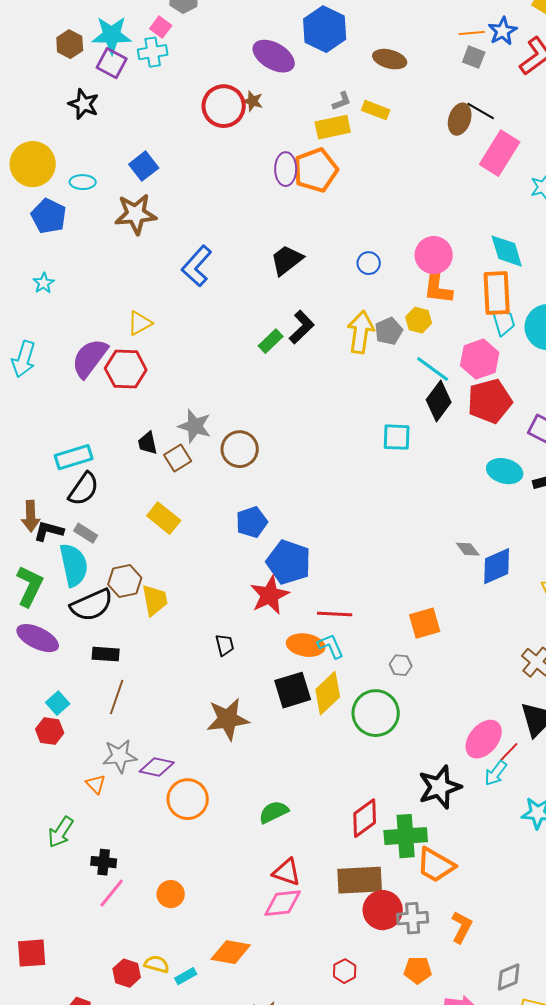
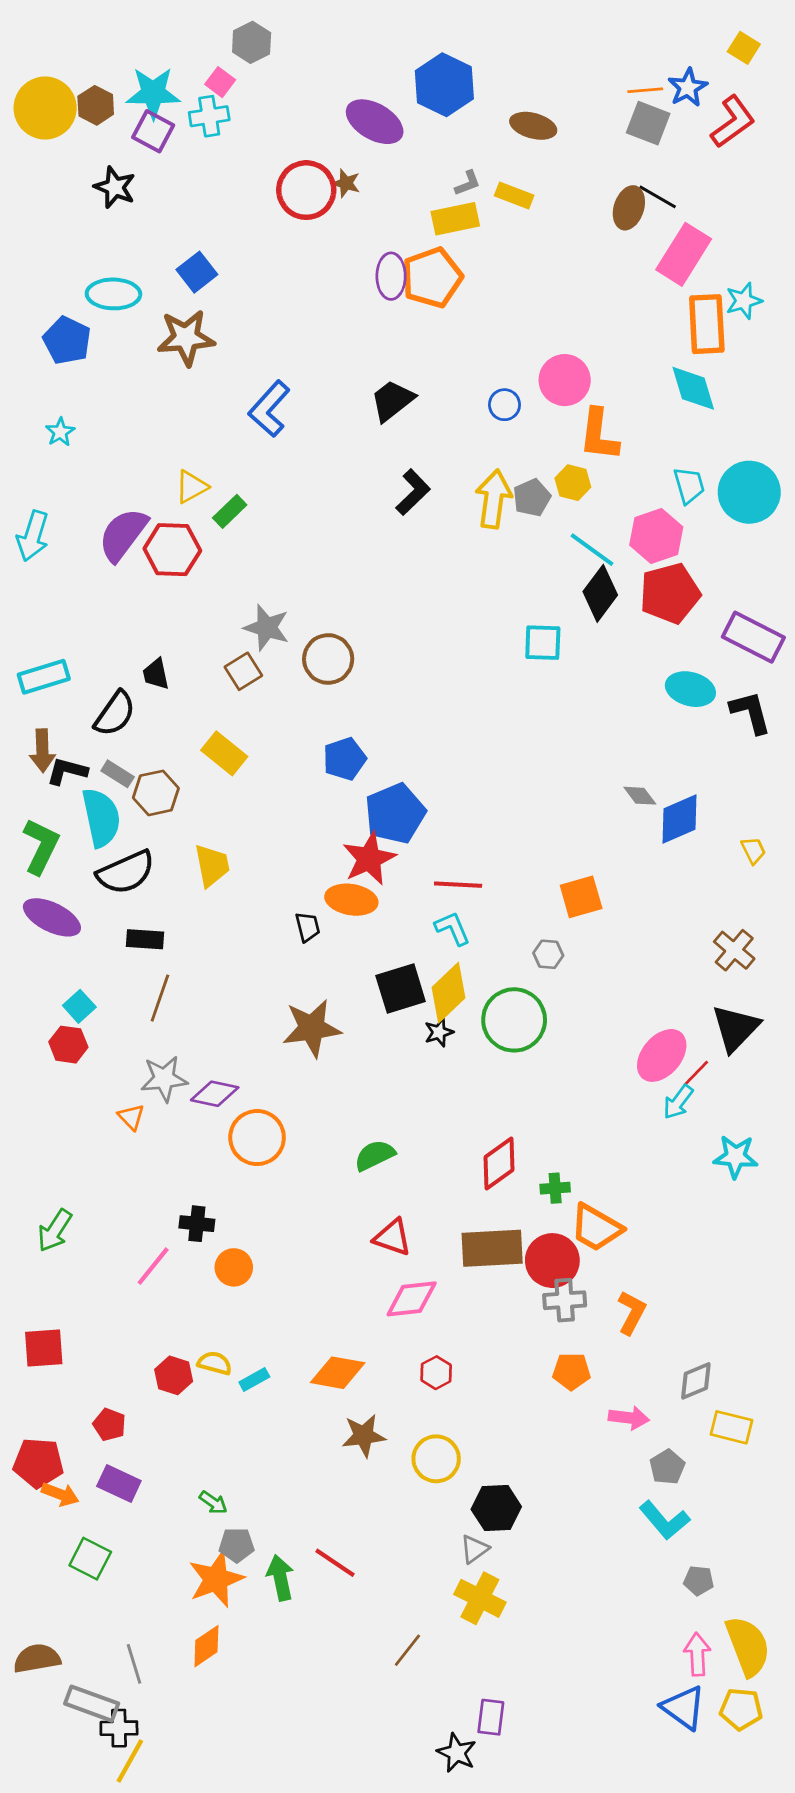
gray square: (474, 57) -> (648, 123), size x1.4
yellow circle: (33, 164) -> (45, 108), moved
cyan ellipse: (83, 182) -> (113, 294), size x1.5
pink circle: (434, 255) -> (565, 380), moved
orange rectangle: (497, 293) -> (707, 324), moved
green rectangle: (271, 341) -> (230, 511), moved
black trapezoid: (148, 443) -> (156, 674), moved
cyan rectangle: (74, 457) -> (44, 677), moved
blue pentagon: (289, 562) -> (395, 813), turned 30
brown hexagon: (125, 581) -> (156, 793), moved
orange ellipse: (306, 645) -> (351, 900), moved
black star: (440, 787) -> (439, 1032), moved, size x0.5
green arrow: (61, 832) -> (55, 1230), moved
green cross: (406, 836) -> (555, 1188), size x0.5
black cross: (104, 862) -> (197, 1224), moved
pink diamond: (283, 903) -> (412, 1299), moved
red circle: (383, 910) -> (552, 1261), moved
orange diamond: (231, 952) -> (338, 1373), moved
red hexagon: (345, 971) -> (436, 1373), moved

